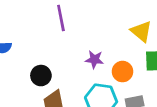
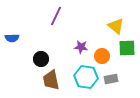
purple line: (61, 18) -> (56, 16), turned 36

